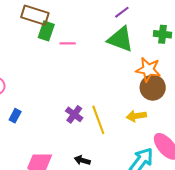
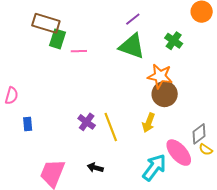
green cross: (162, 34) -> (174, 41), turned 30
blue rectangle: (15, 116) -> (28, 124), turned -32
yellow arrow: (136, 116) -> (149, 123), turned -60

